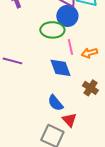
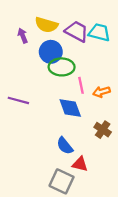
blue circle: (67, 16) -> (51, 52), moved
red triangle: (69, 120) -> (80, 164), turned -35

